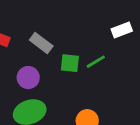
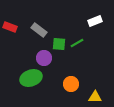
purple circle: (28, 78) -> (44, 58), moved

